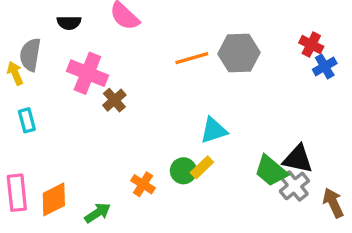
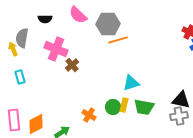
gray hexagon: (239, 53) -> (108, 24), moved
yellow rectangle: (202, 167) -> (124, 105), turned -32
green trapezoid: (271, 171) -> (144, 107), moved, turned -30
gray cross: (294, 186) -> (179, 116), turned 30

